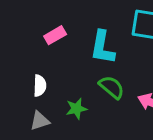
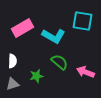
pink rectangle: (55, 35) -> (23, 28), size x1.5
cyan L-shape: (102, 47) -> (54, 36), turned -70

